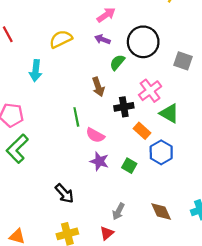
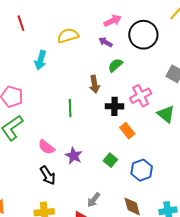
black circle: (143, 42) -> (143, 35), moved
green triangle: (169, 113) -> (166, 114), moved
pink semicircle: (95, 135) -> (46, 147), moved
blue hexagon: (161, 152) -> (142, 170), moved
purple star: (99, 161) -> (74, 156), moved

